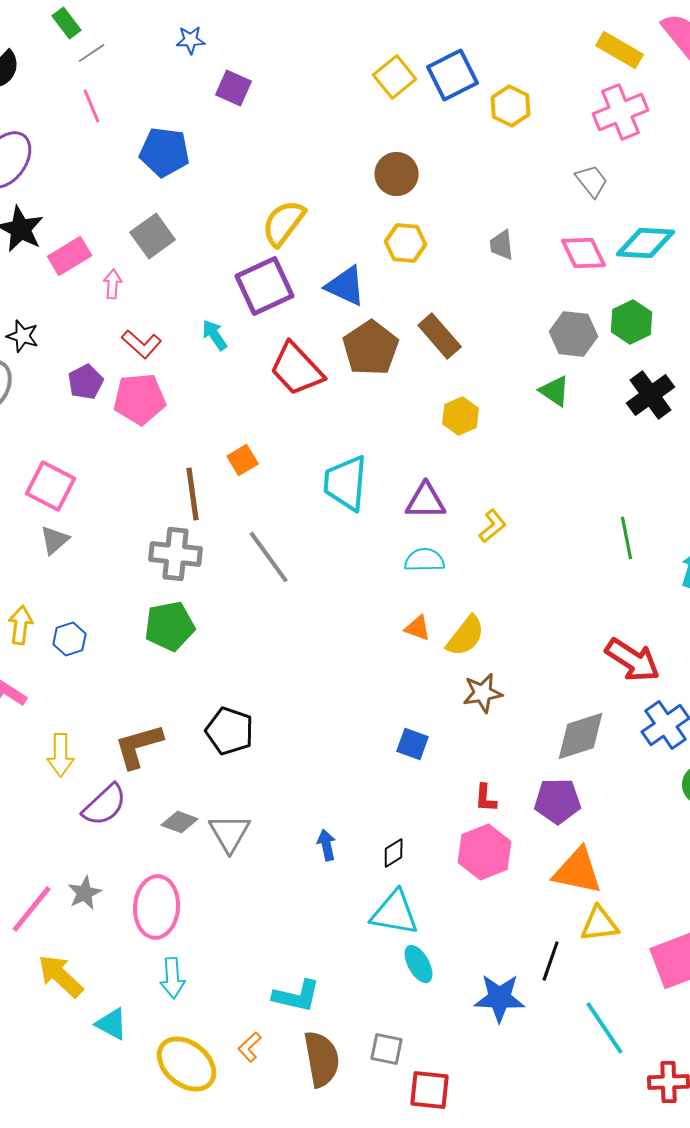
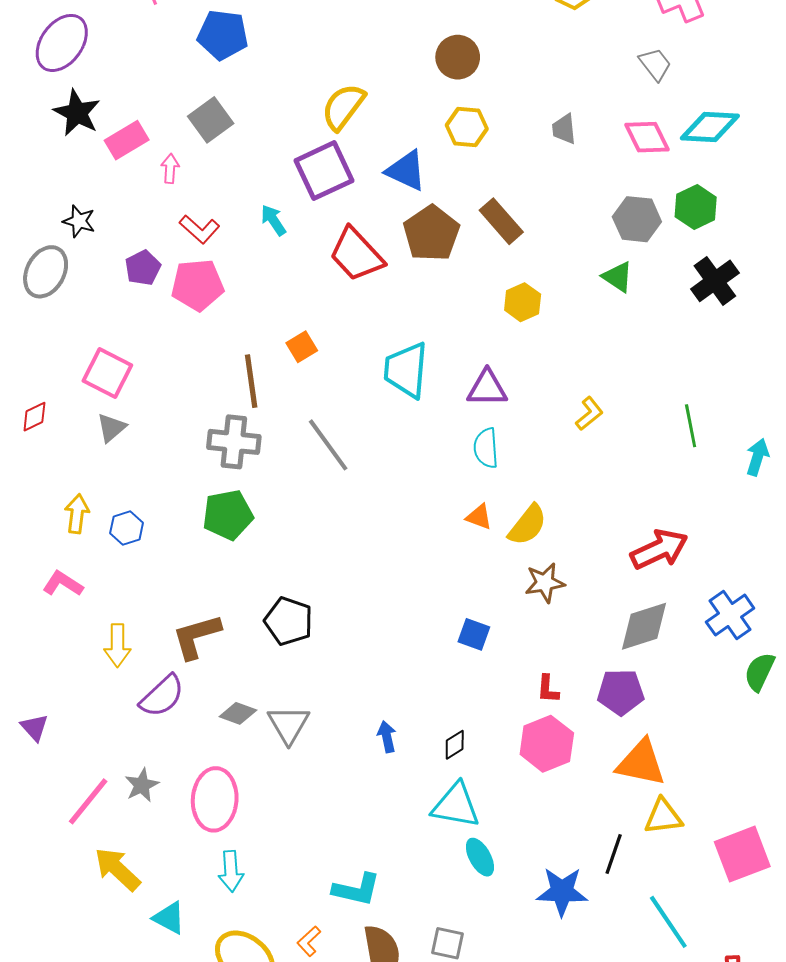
yellow L-shape: (493, 526) -> (589, 414), moved
cyan semicircle: (425, 560) -> (486, 448), turned -93
red arrow: (633, 660) -> (659, 549), moved, turned -58

